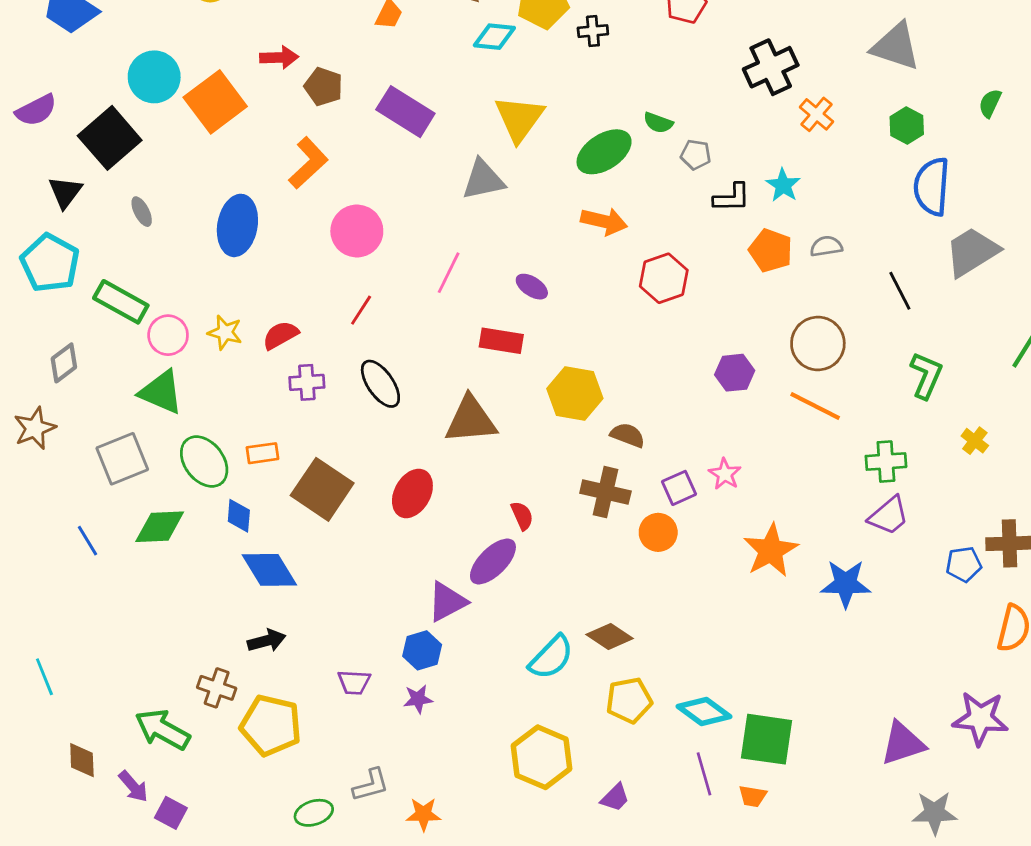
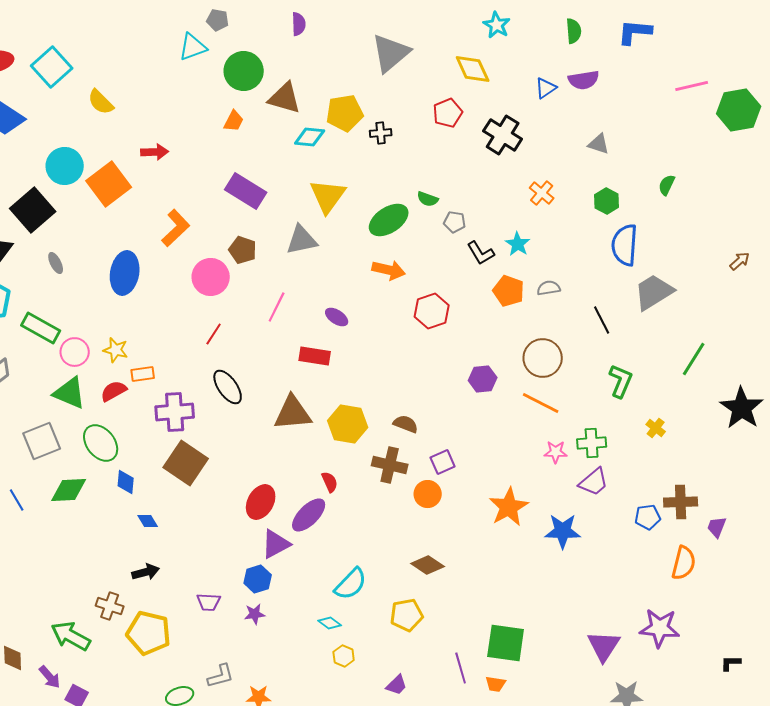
gray triangle: (896, 46) -> (599, 144), size x0.6
black cross: (771, 67) -> (503, 135), moved, turned -33
brown pentagon: (324, 87) -> (243, 250), moved
black L-shape: (732, 198) -> (481, 253), turned 60
red semicircle: (280, 335) -> (114, 391), moved
purple cross: (307, 382) -> (175, 412), moved, size x1.5
yellow hexagon: (575, 393) -> (348, 424), moved
orange rectangle: (262, 453) -> (143, 374), moved
pink star: (725, 474) -> (556, 452), moved, turned -30
red ellipse: (412, 493) -> (261, 502), moved
blue diamond: (269, 570) -> (148, 521), size x0.5
brown diamond: (610, 636) -> (428, 565), moved
cyan diamond: (704, 711) -> (330, 623), moved, size x0.6
purple triangle: (903, 743) -> (604, 646), turned -39
yellow hexagon: (542, 757) -> (344, 656), size x0.5

